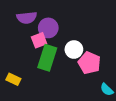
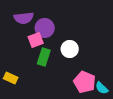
green rectangle: (47, 58) -> (44, 57), size x0.7
pink pentagon: (89, 63) -> (85, 82), moved

